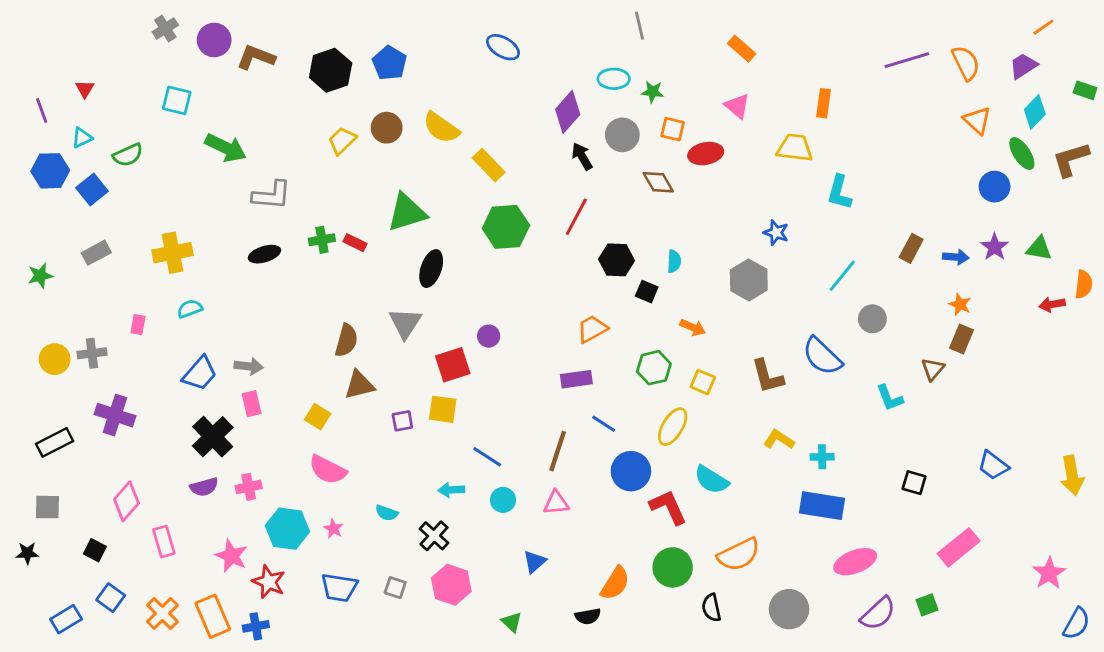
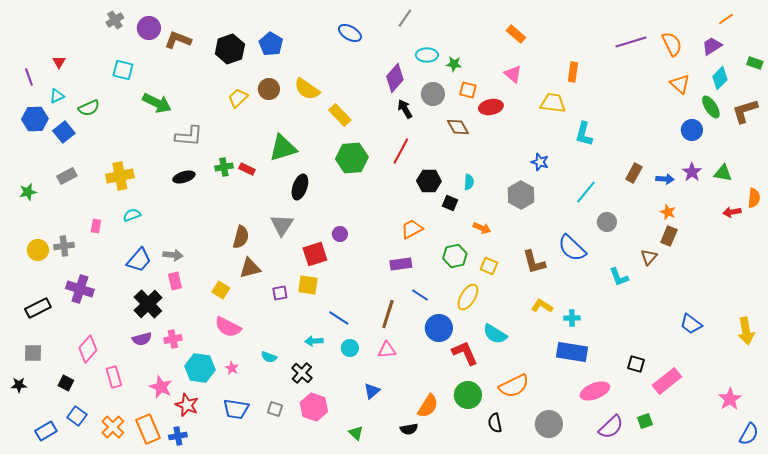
gray line: (640, 26) -> (405, 18), moved, turned 48
black square: (914, 483) -> (636, 364), moved

